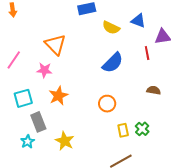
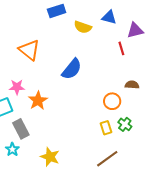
blue semicircle: (113, 63) -> (72, 69), moved
pink star: (44, 70) -> (17, 87), moved
orange circle: (107, 104) -> (112, 101), moved
yellow star: (65, 141) -> (50, 157), moved

